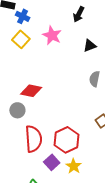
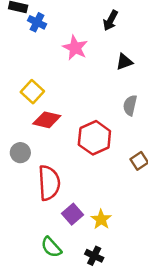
yellow square: (21, 39) -> (32, 92), moved
gray circle: (17, 110) -> (20, 153), moved
red hexagon: (66, 140) -> (94, 138), moved

